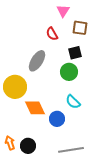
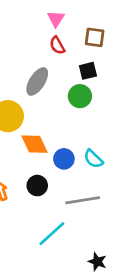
pink triangle: (63, 11) -> (56, 19), moved
cyan semicircle: (73, 102) -> (93, 159), moved
black circle: (28, 146) -> (37, 186), moved

